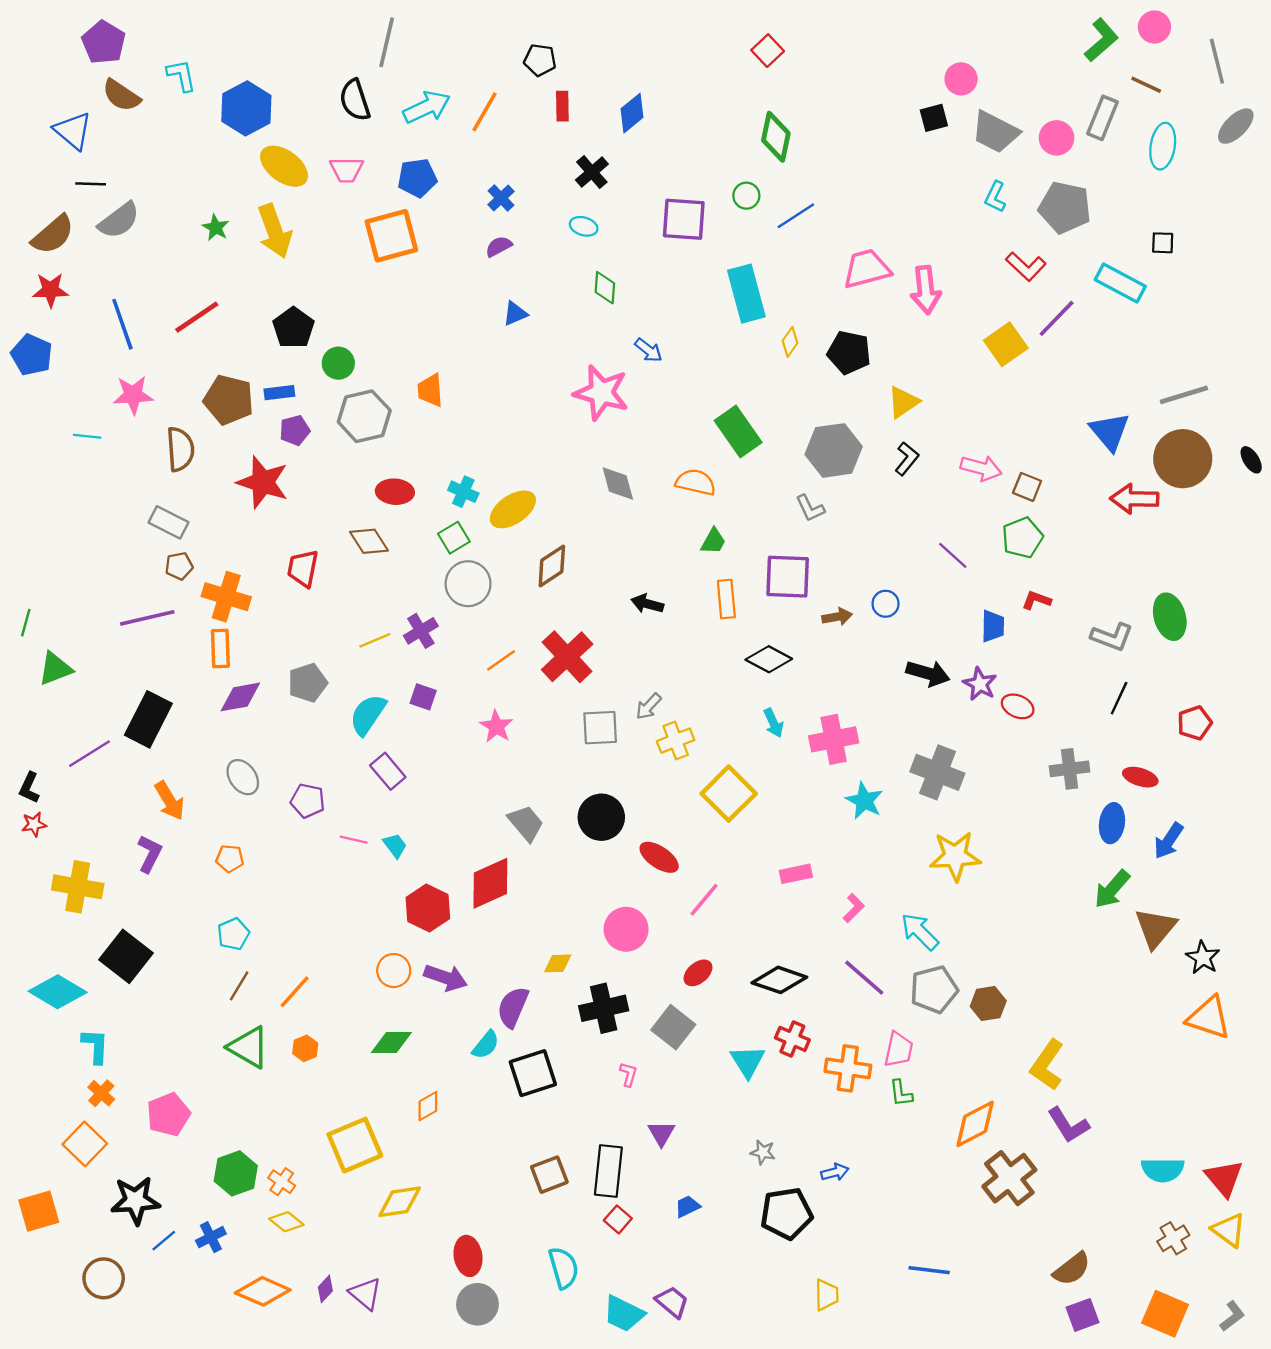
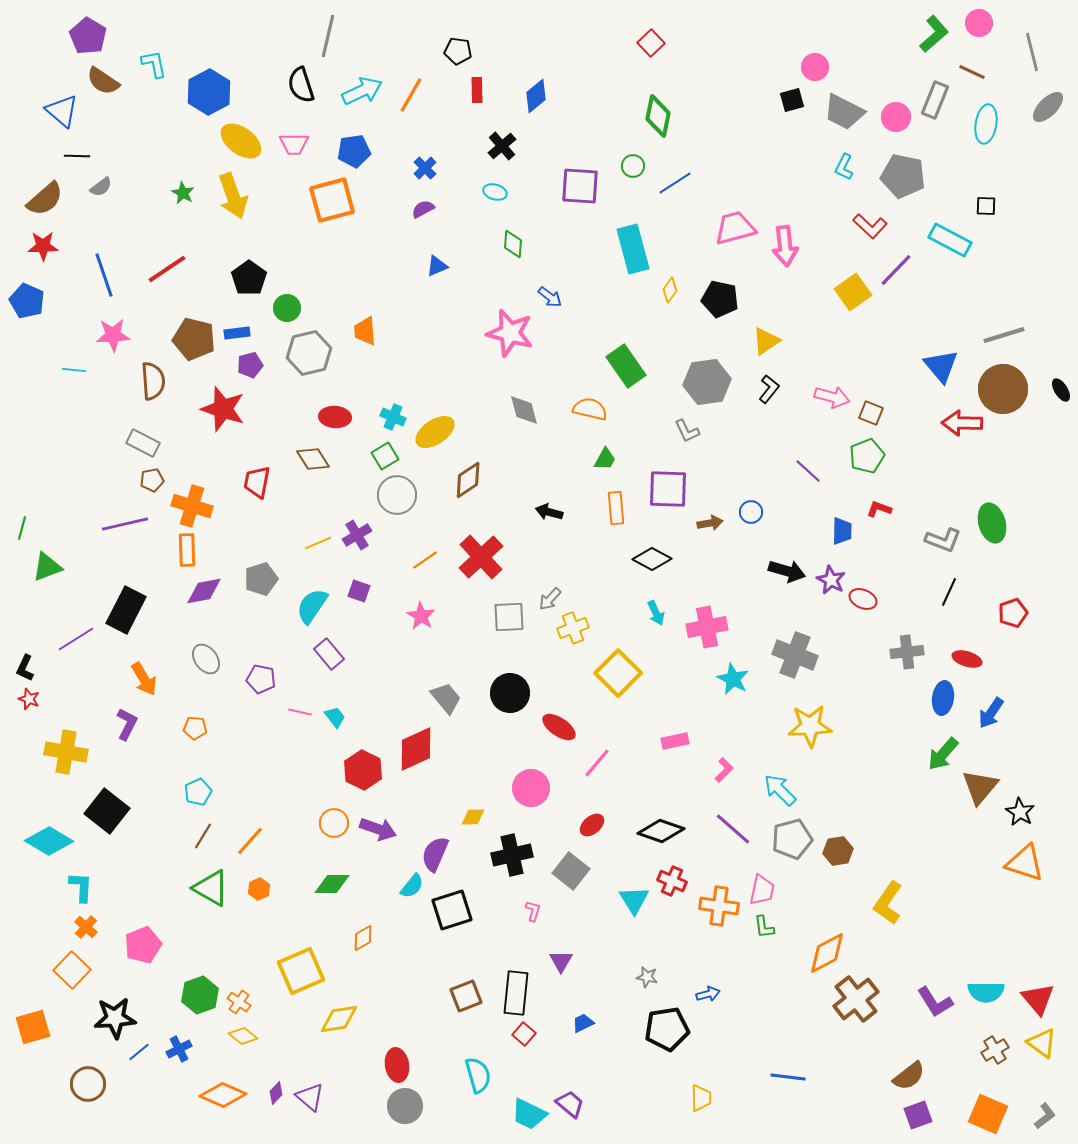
gray semicircle: (119, 220) -> (101, 187), size x0.6
red star: (34, 824) -> (29, 699), turned 30
purple L-shape: (1068, 1125) -> (935, 1002), moved

